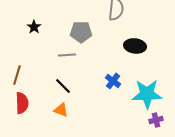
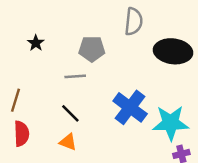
black ellipse: (135, 46) -> (173, 51), moved, size x1.4
blue cross: (113, 81) -> (130, 107), size x1.8

